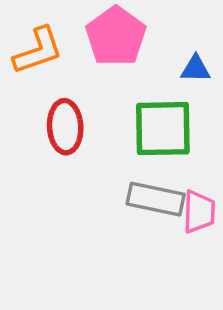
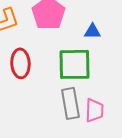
gray rectangle: (156, 199) -> (70, 103), turned 68

